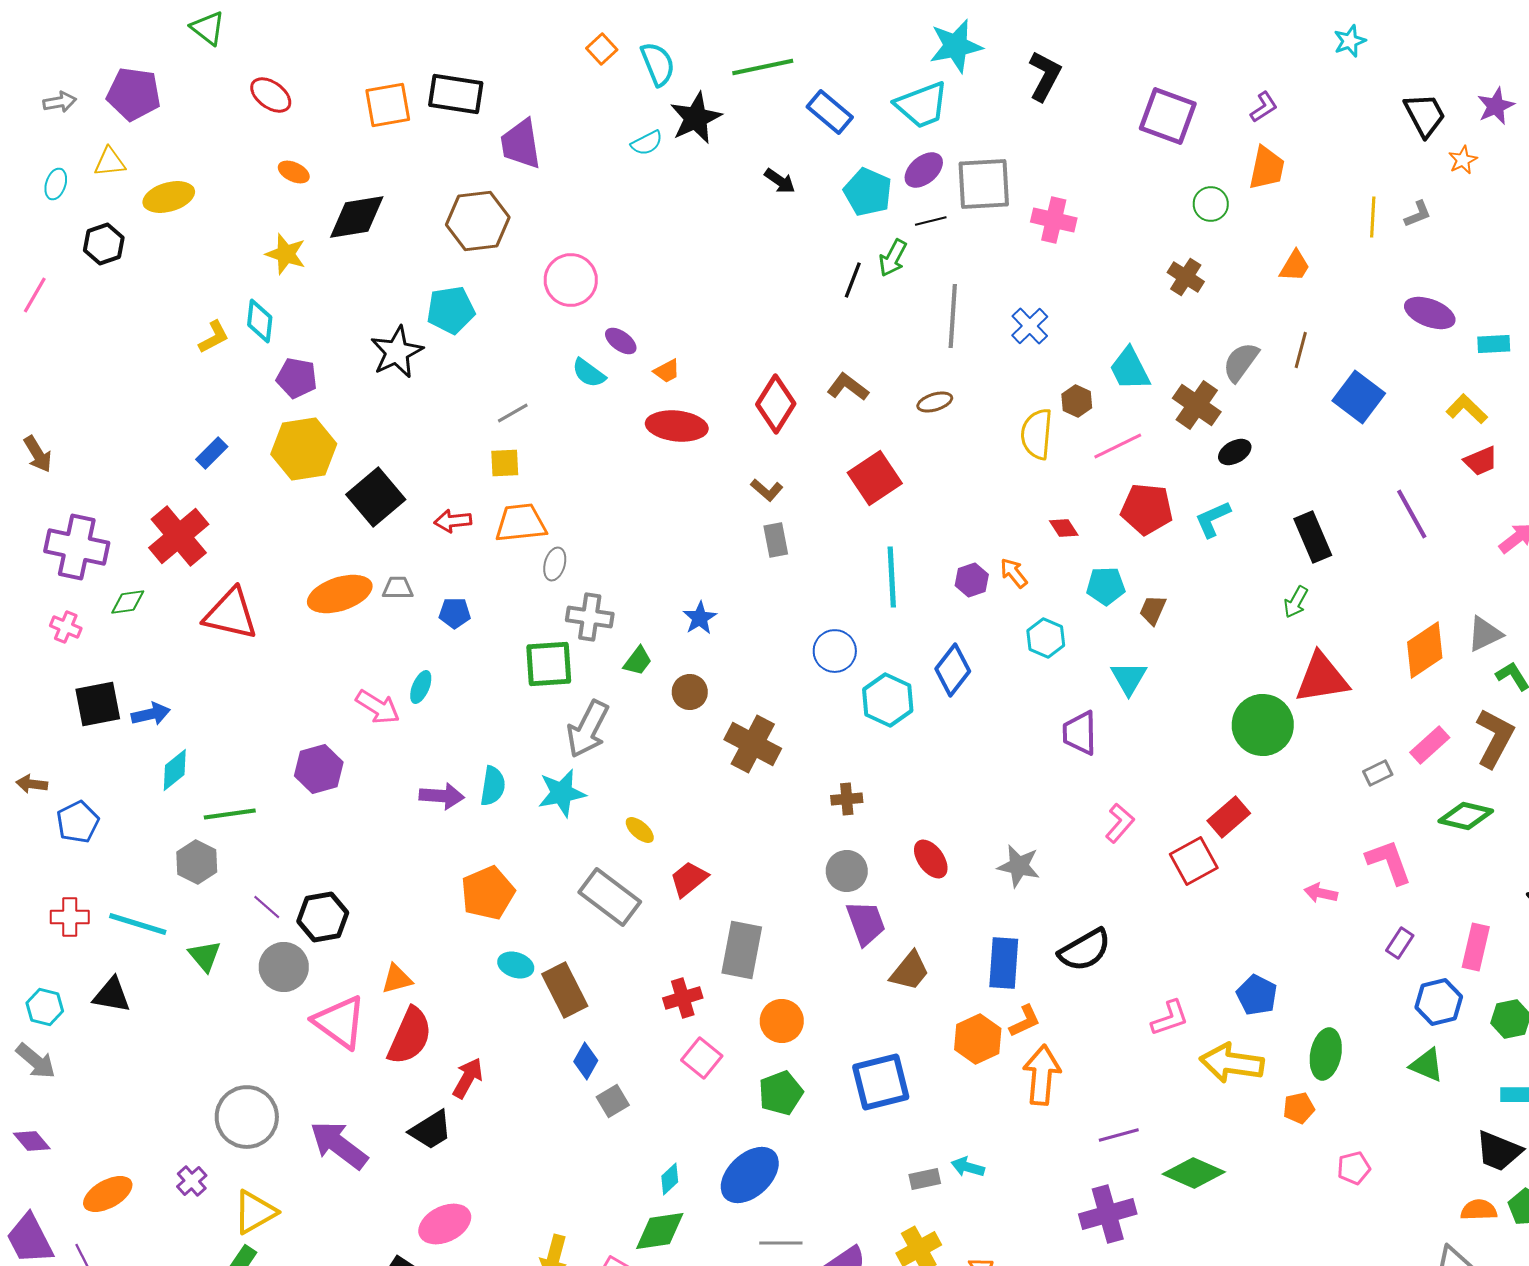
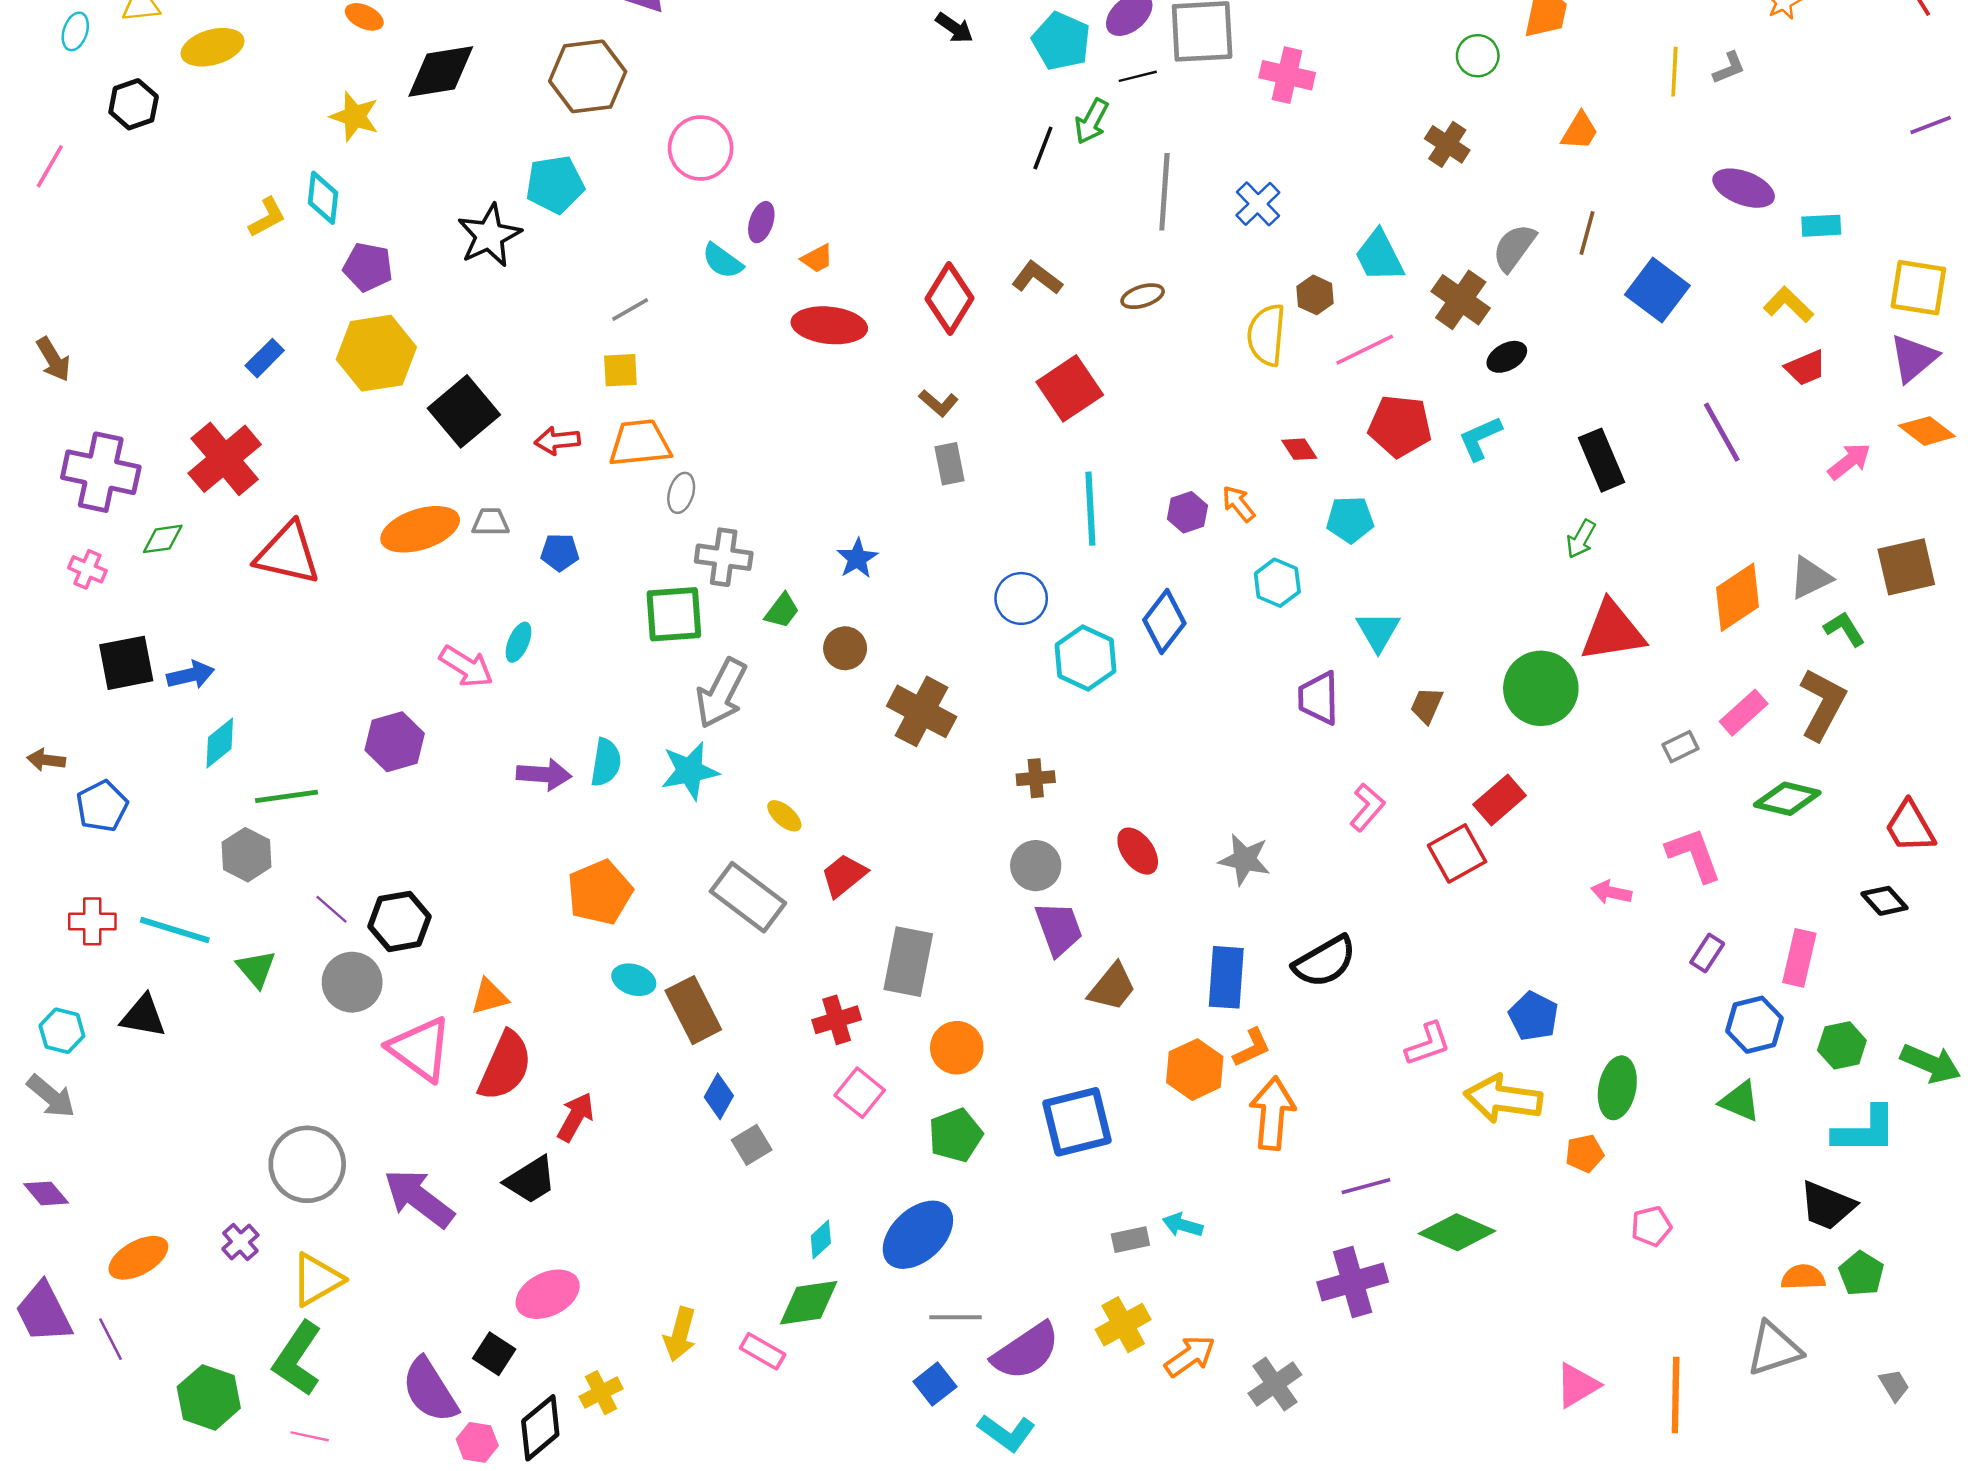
purple ellipse: (621, 341) -> (761, 222), turned 72
brown trapezoid: (1153, 610) -> (1427, 705), moved

